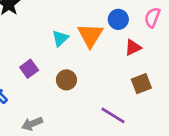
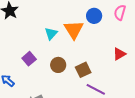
red triangle: (133, 47) -> (119, 54), moved
brown square: (141, 84) -> (83, 70), moved

